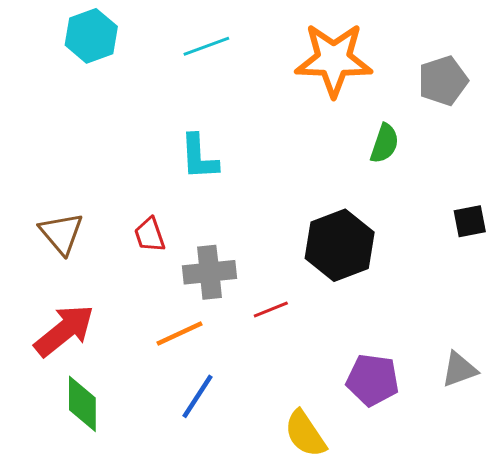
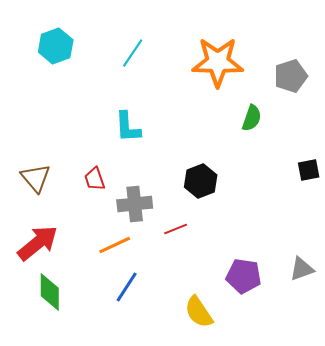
cyan line: (206, 46) -> (133, 53), turned -36
black hexagon: (340, 245) -> (201, 181), moved, size x0.7

